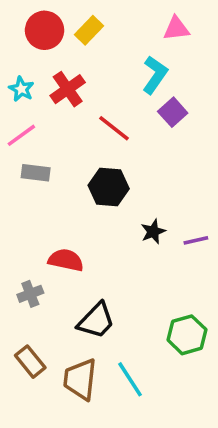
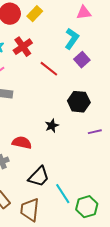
black hexagon: (109, 187) -> (79, 102), moved
black star: (153, 232) -> (52, 126), moved
green hexagon: (187, 335) -> (87, 207), moved
cyan line: (130, 379) -> (63, 194), moved

